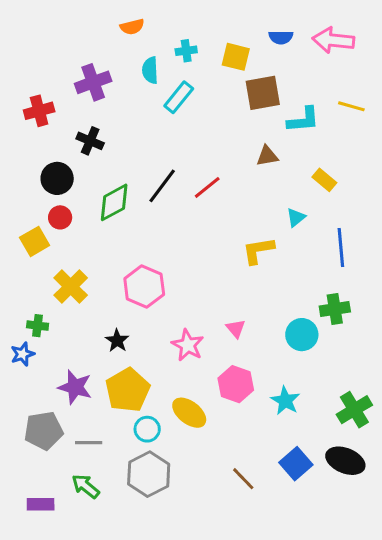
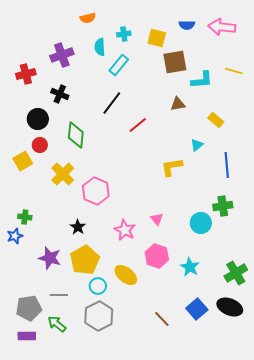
black line: (162, 186) -> (112, 103), moved
green diamond: (114, 202) -> (76, 135), turned -56
yellow cross: (71, 287) -> (63, 174), moved
gray pentagon: (44, 431) -> (29, 308), moved

